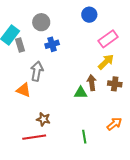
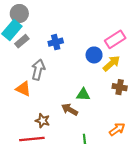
blue circle: (89, 15) -> (94, 55), moved
gray circle: (41, 22) -> (19, 14), moved
gray rectangle: (20, 45) -> (22, 41), turned 64
brown arrow: (92, 83) -> (70, 110), moved, turned -56

